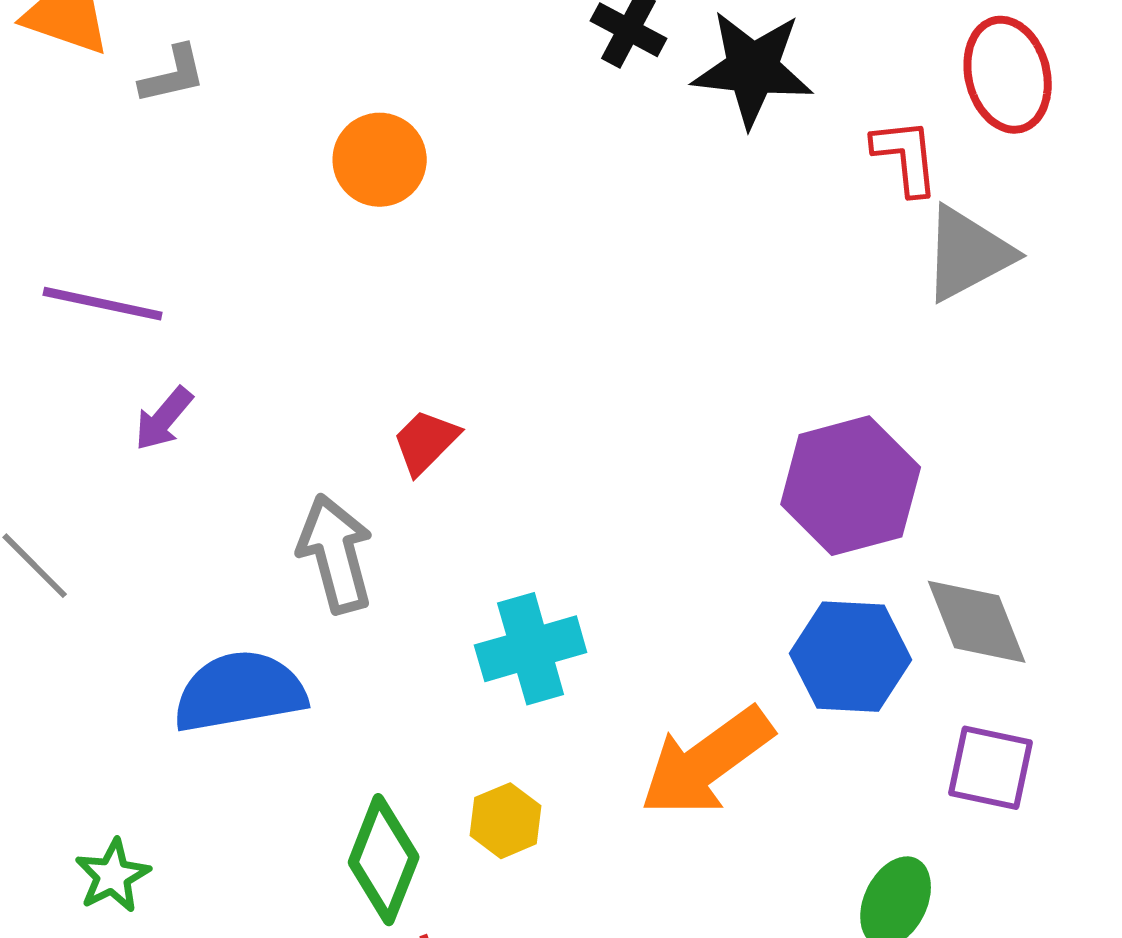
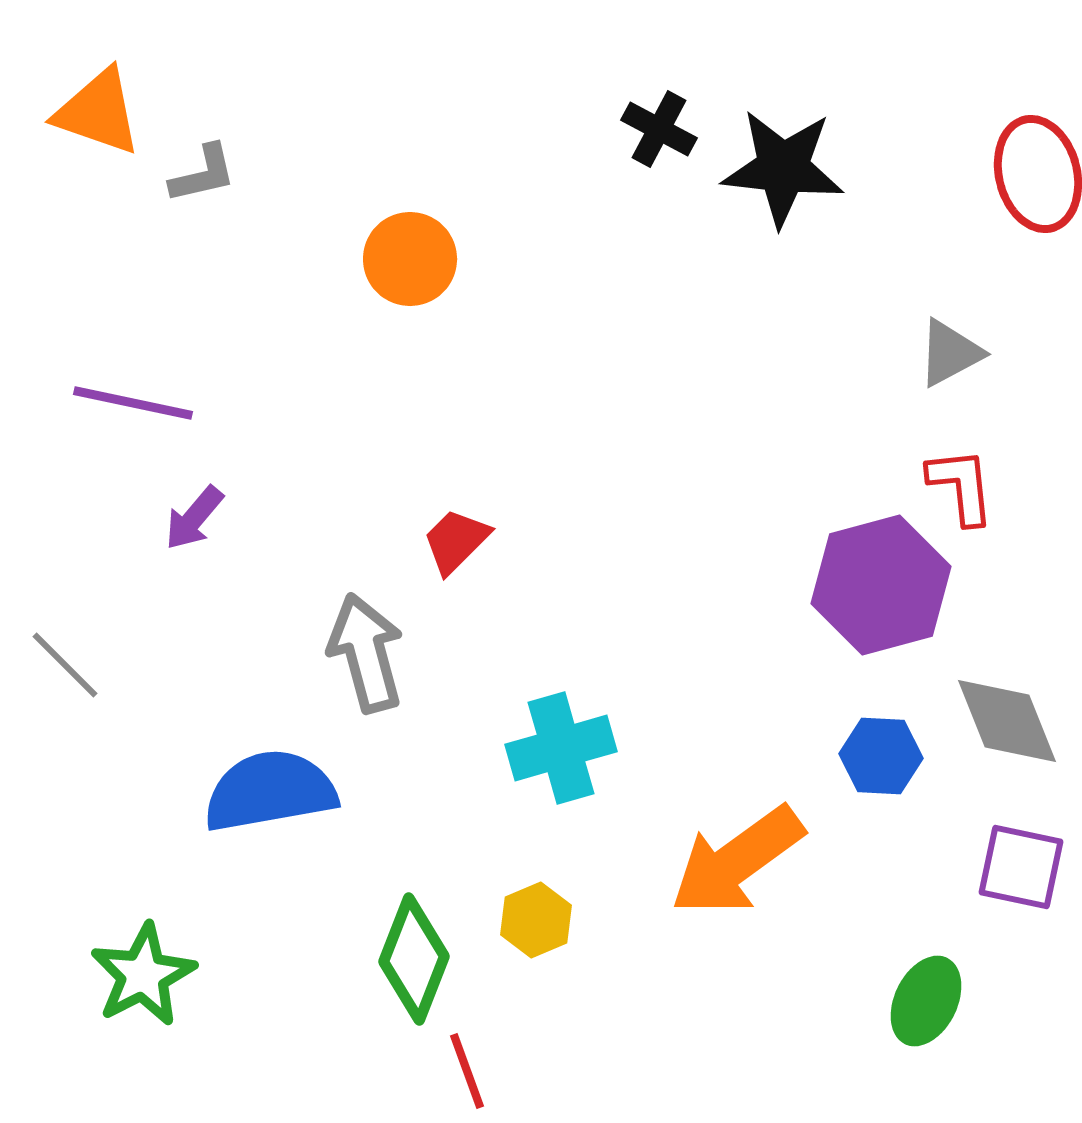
red L-shape: (906, 157) -> (961, 486), moved
gray triangle: (968, 254) -> (950, 353), moved, size x0.7
blue hexagon: (851, 657) -> (881, 756), size x0.7
green star: (113, 876) -> (143, 975), size x1.4

